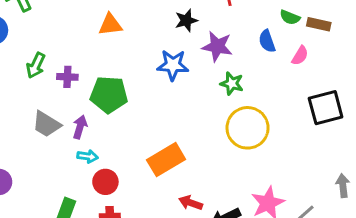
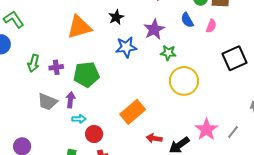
black star: (186, 20) -> (116, 17), moved
orange triangle: (110, 25) -> (79, 27), size x1.5
purple star: (217, 46) -> (154, 29), turned -30

